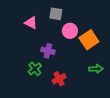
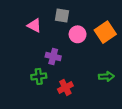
orange square: (89, 40) -> (105, 32), moved
green cross: (35, 69) -> (39, 76), turned 32

